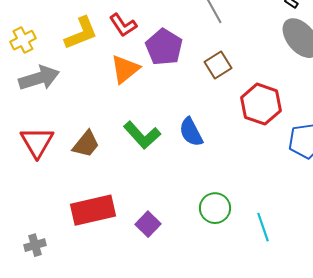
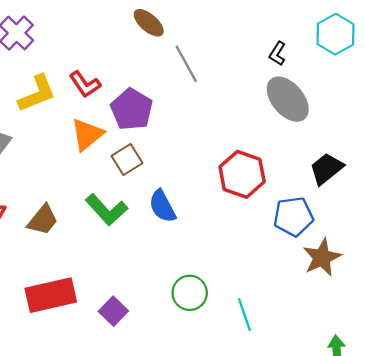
brown square: (218, 65) -> (127, 160), moved

